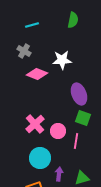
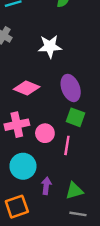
pink diamond: (37, 74) -> (27, 88), moved
pink cross: (35, 124) -> (17, 125), turned 30

